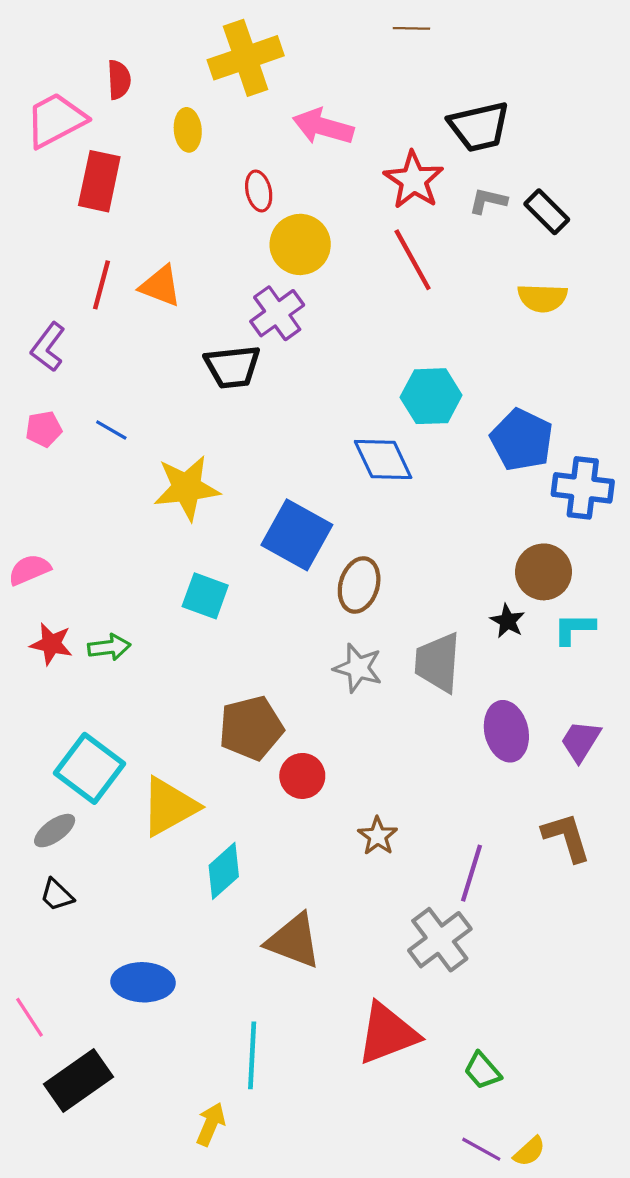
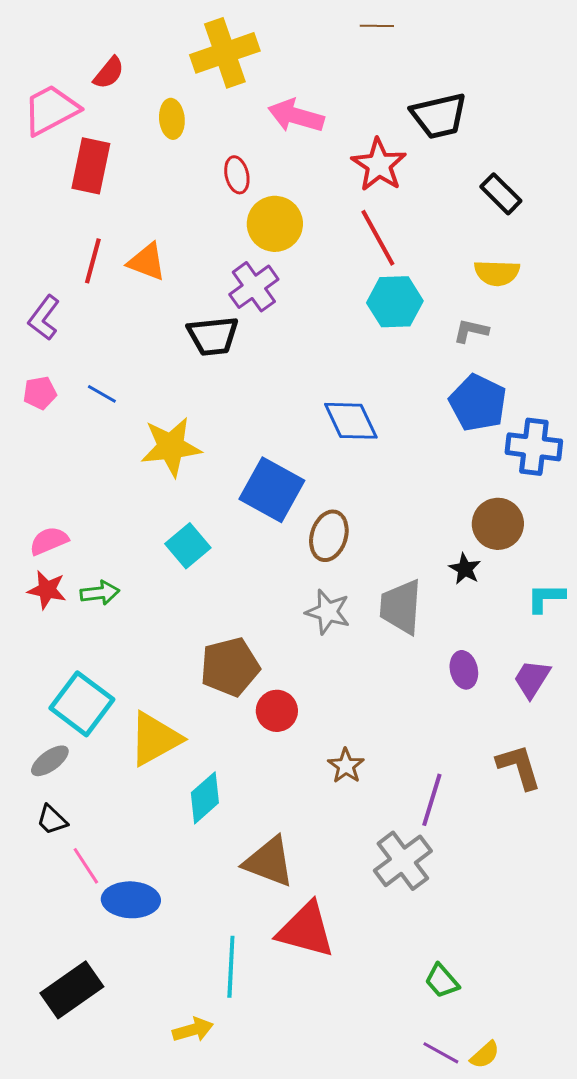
red semicircle: (119, 80) -> (109, 73), turned 42
gray L-shape: (488, 201) -> (471, 331), moved
cyan hexagon: (431, 396) -> (395, 302), moved
pink semicircle: (29, 570) -> (49, 541), moved
cyan square: (205, 596) -> (188, 546), turned 30
cyan L-shape: (574, 629) -> (546, 598), moved
purple ellipse: (506, 731) -> (464, 670), size x0.7
pink line: (29, 1017) -> (86, 866), moved
red triangle: (387, 1034) -> (306, 930), moved, turned 36
yellow arrow: (211, 1124) -> (193, 1030), turned 51

